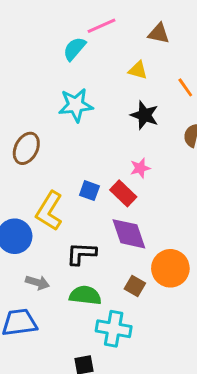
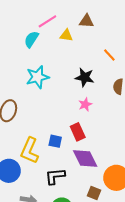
yellow triangle: (138, 70) -> (66, 35), moved
pink star: (140, 168) -> (85, 104), moved
blue square: (89, 191) -> (55, 141), moved
red rectangle: (123, 193) -> (78, 132), turned 30

